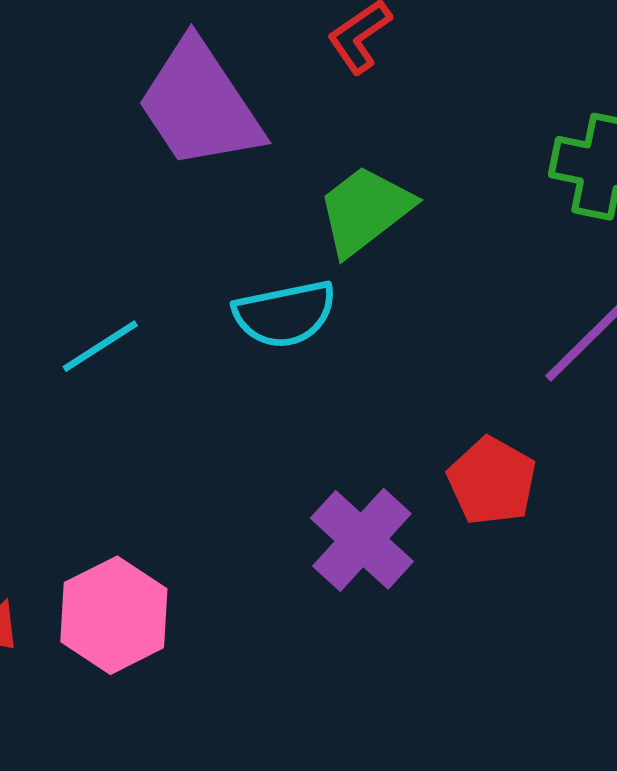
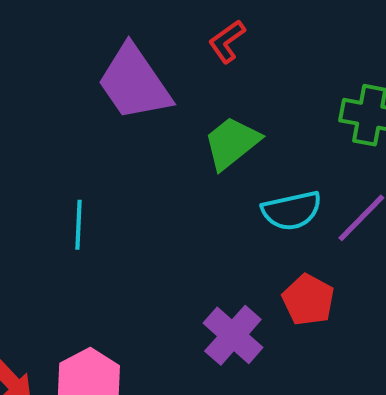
cyan semicircle: (285, 314) -> (292, 211), moved
cyan line: (100, 346) -> (78, 225), turned -54

